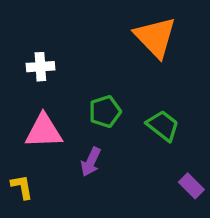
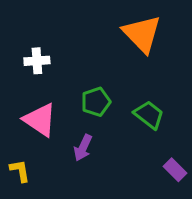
pink triangle: (44, 131) -> (40, 120), turned 36

